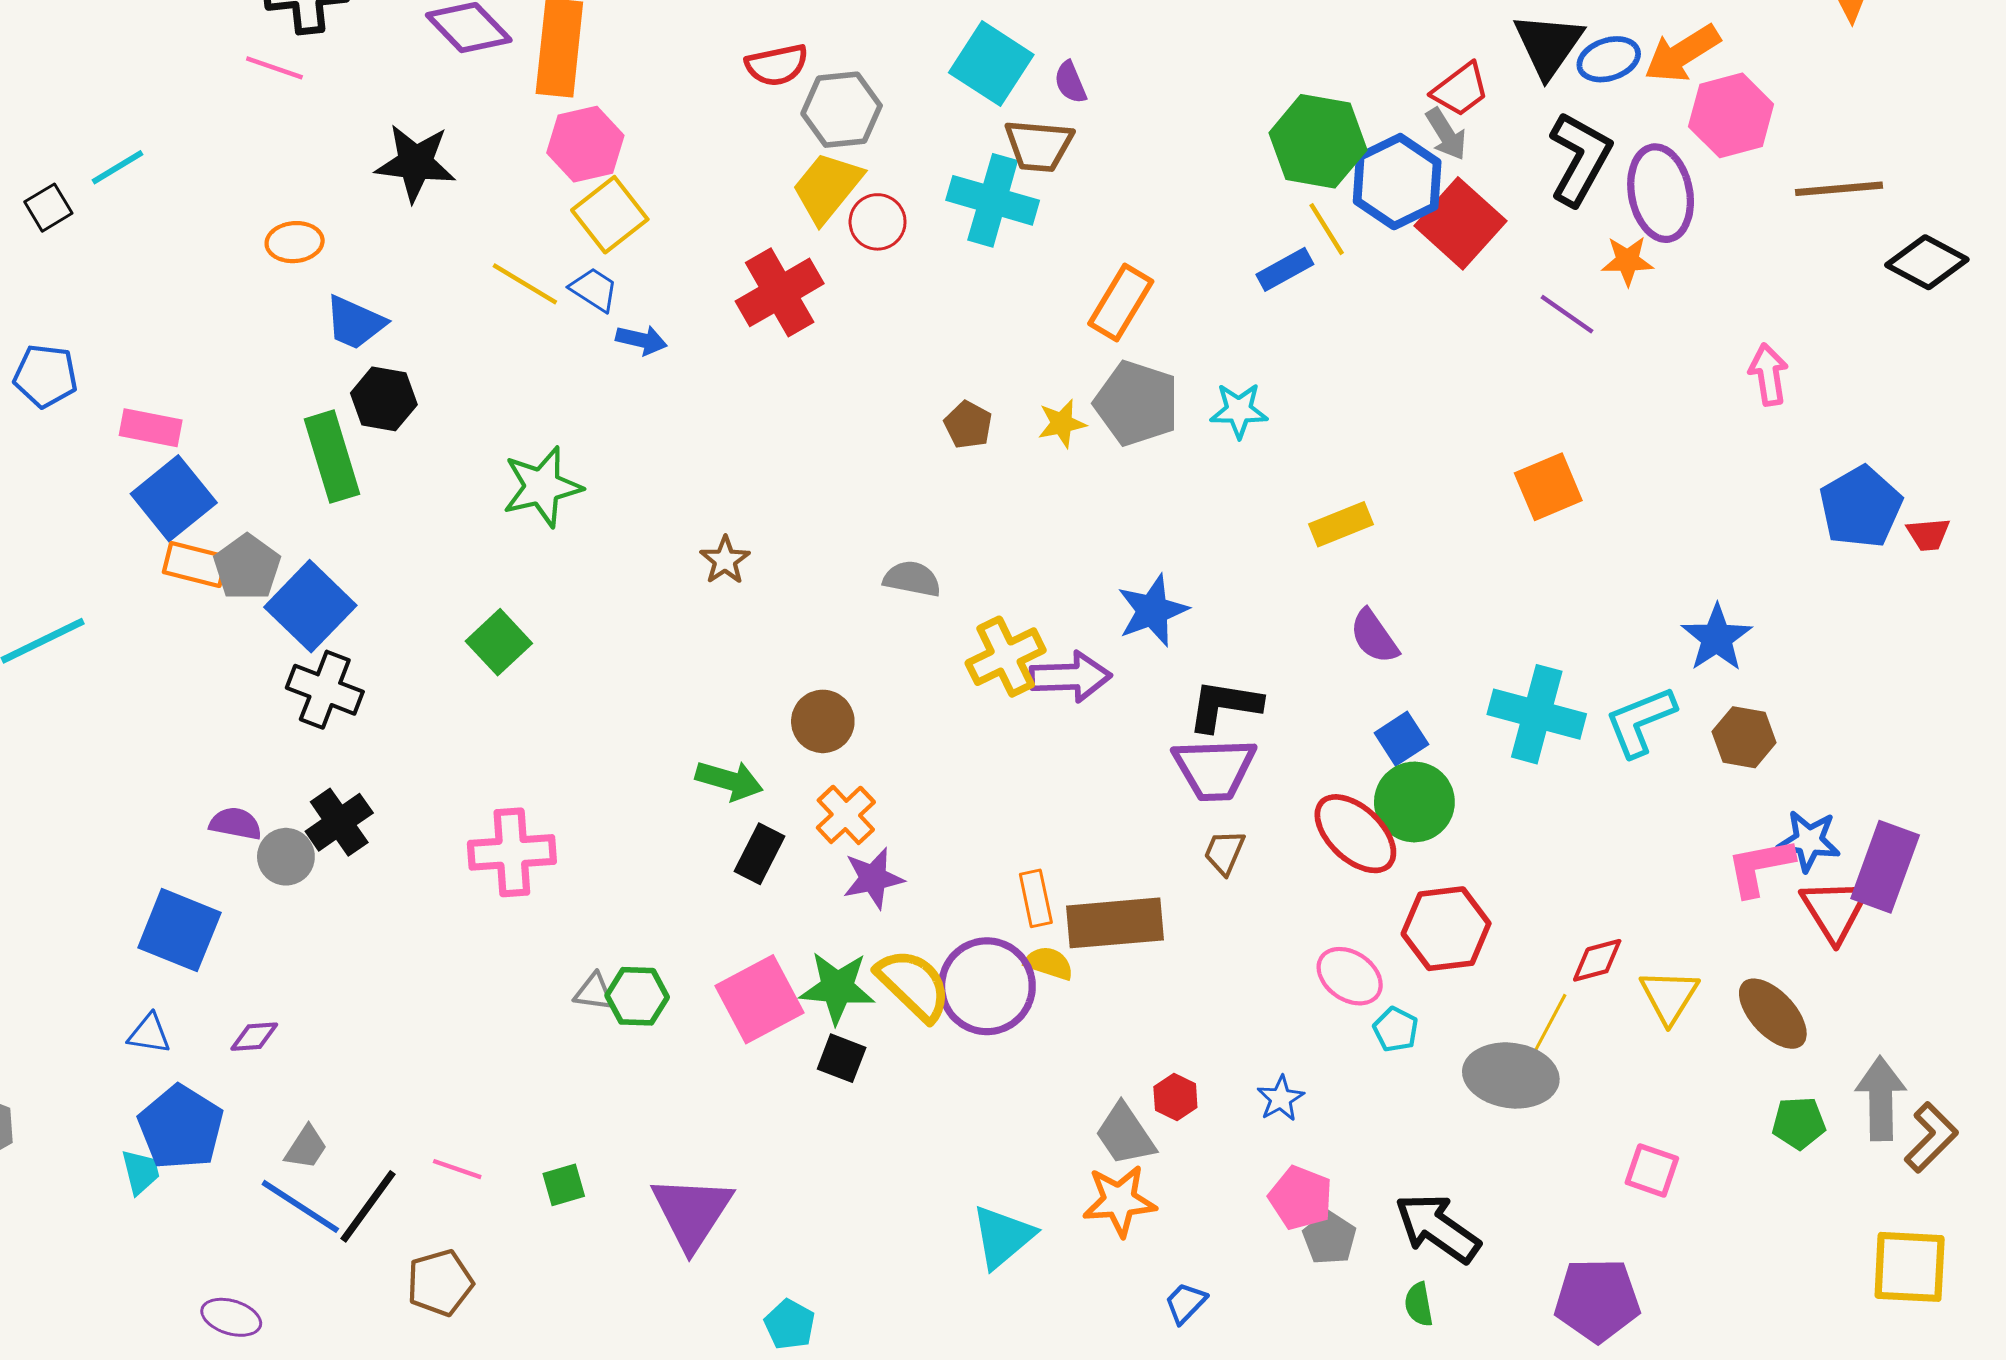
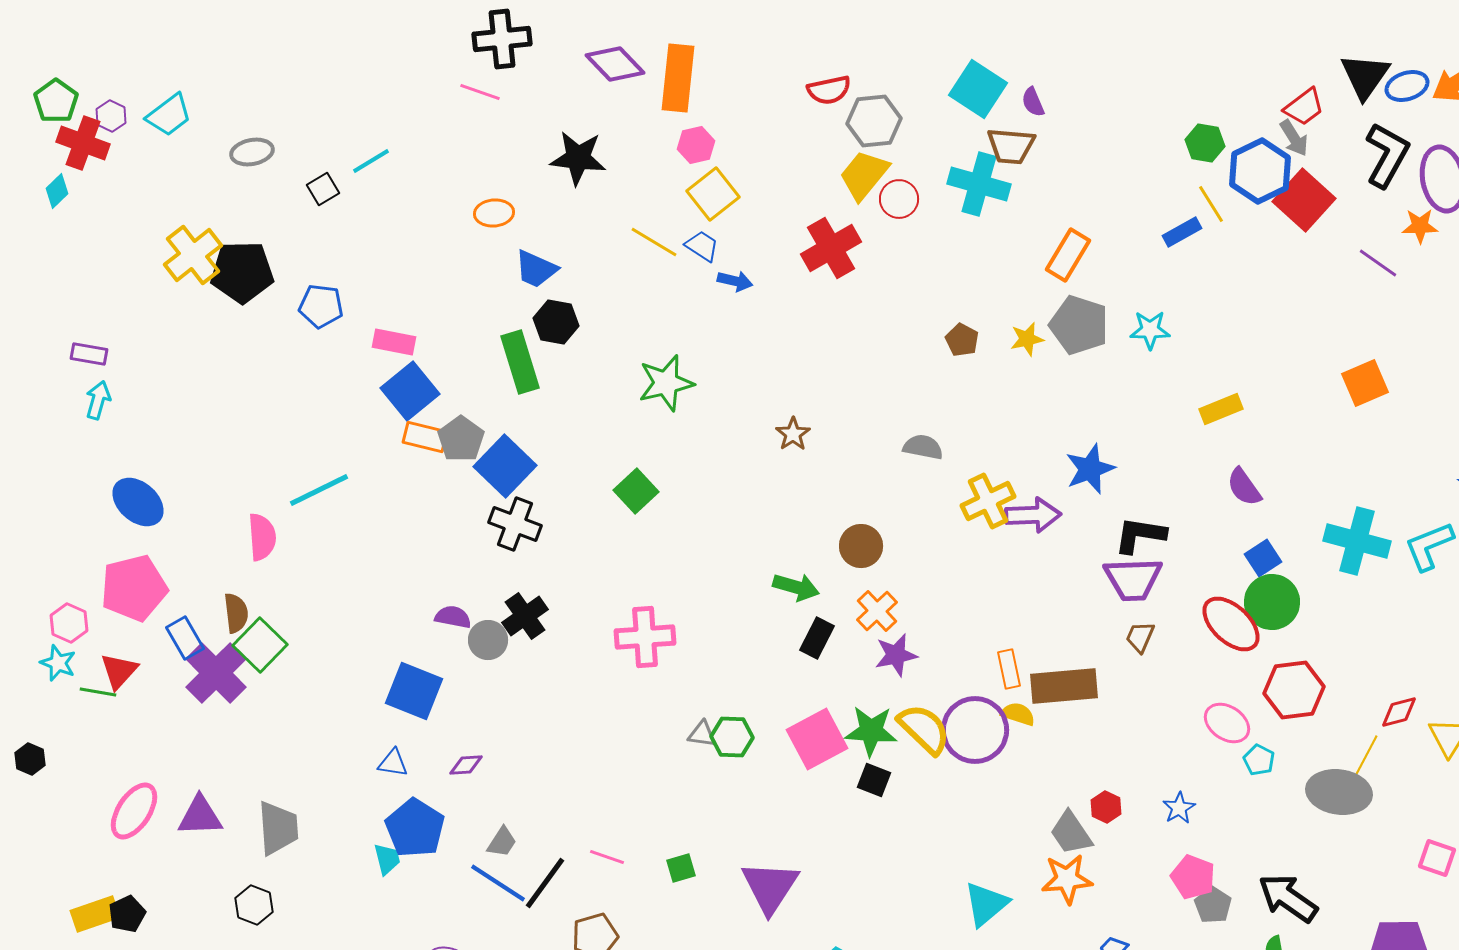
green hexagon: (1318, 141) -> (1205, 143), size x0.6
pink hexagon: (585, 144) -> (696, 145), size x0.7

